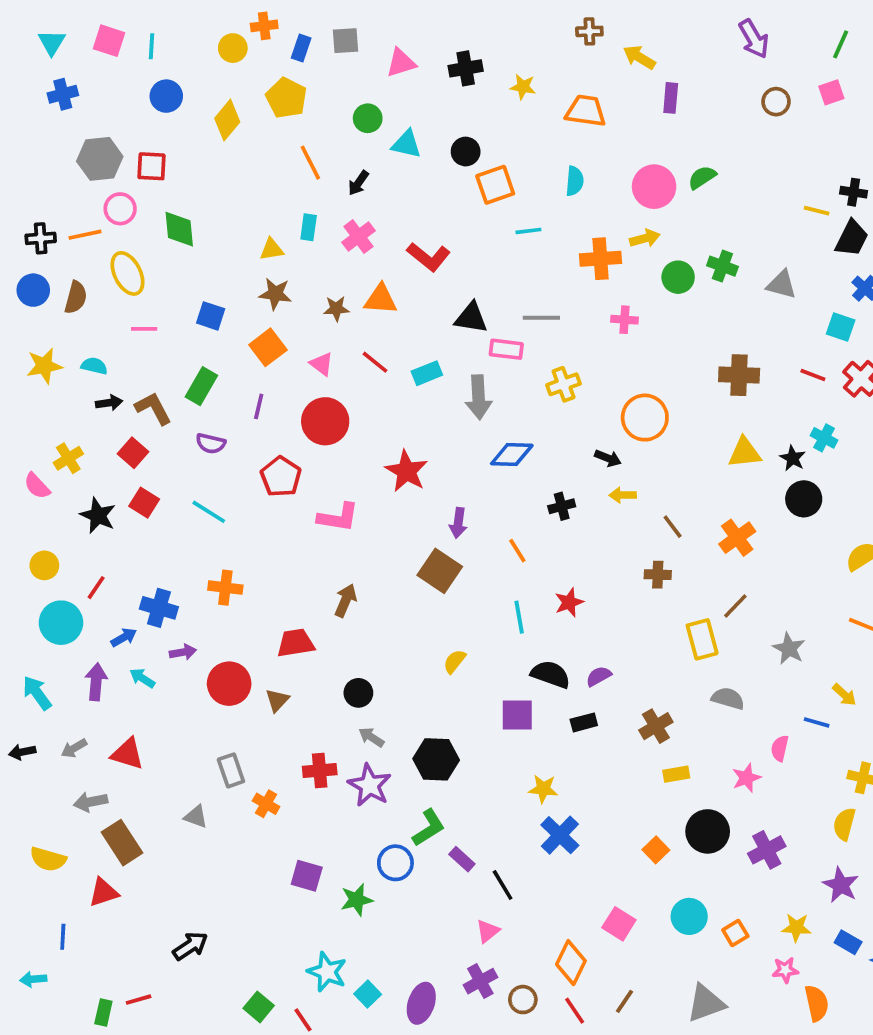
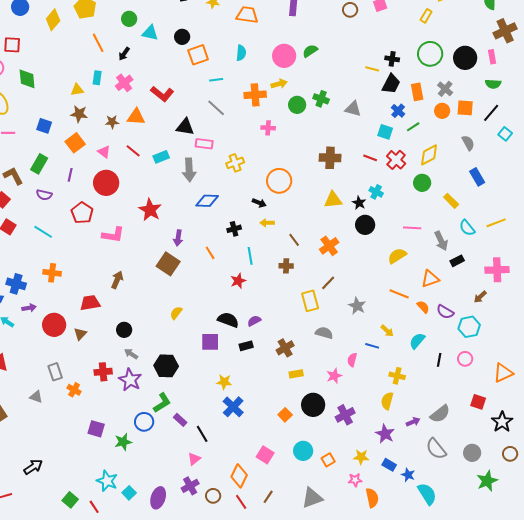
gray line: (541, 318) -> (216, 108), moved, turned 42
cyan line: (519, 617) -> (250, 256), moved

